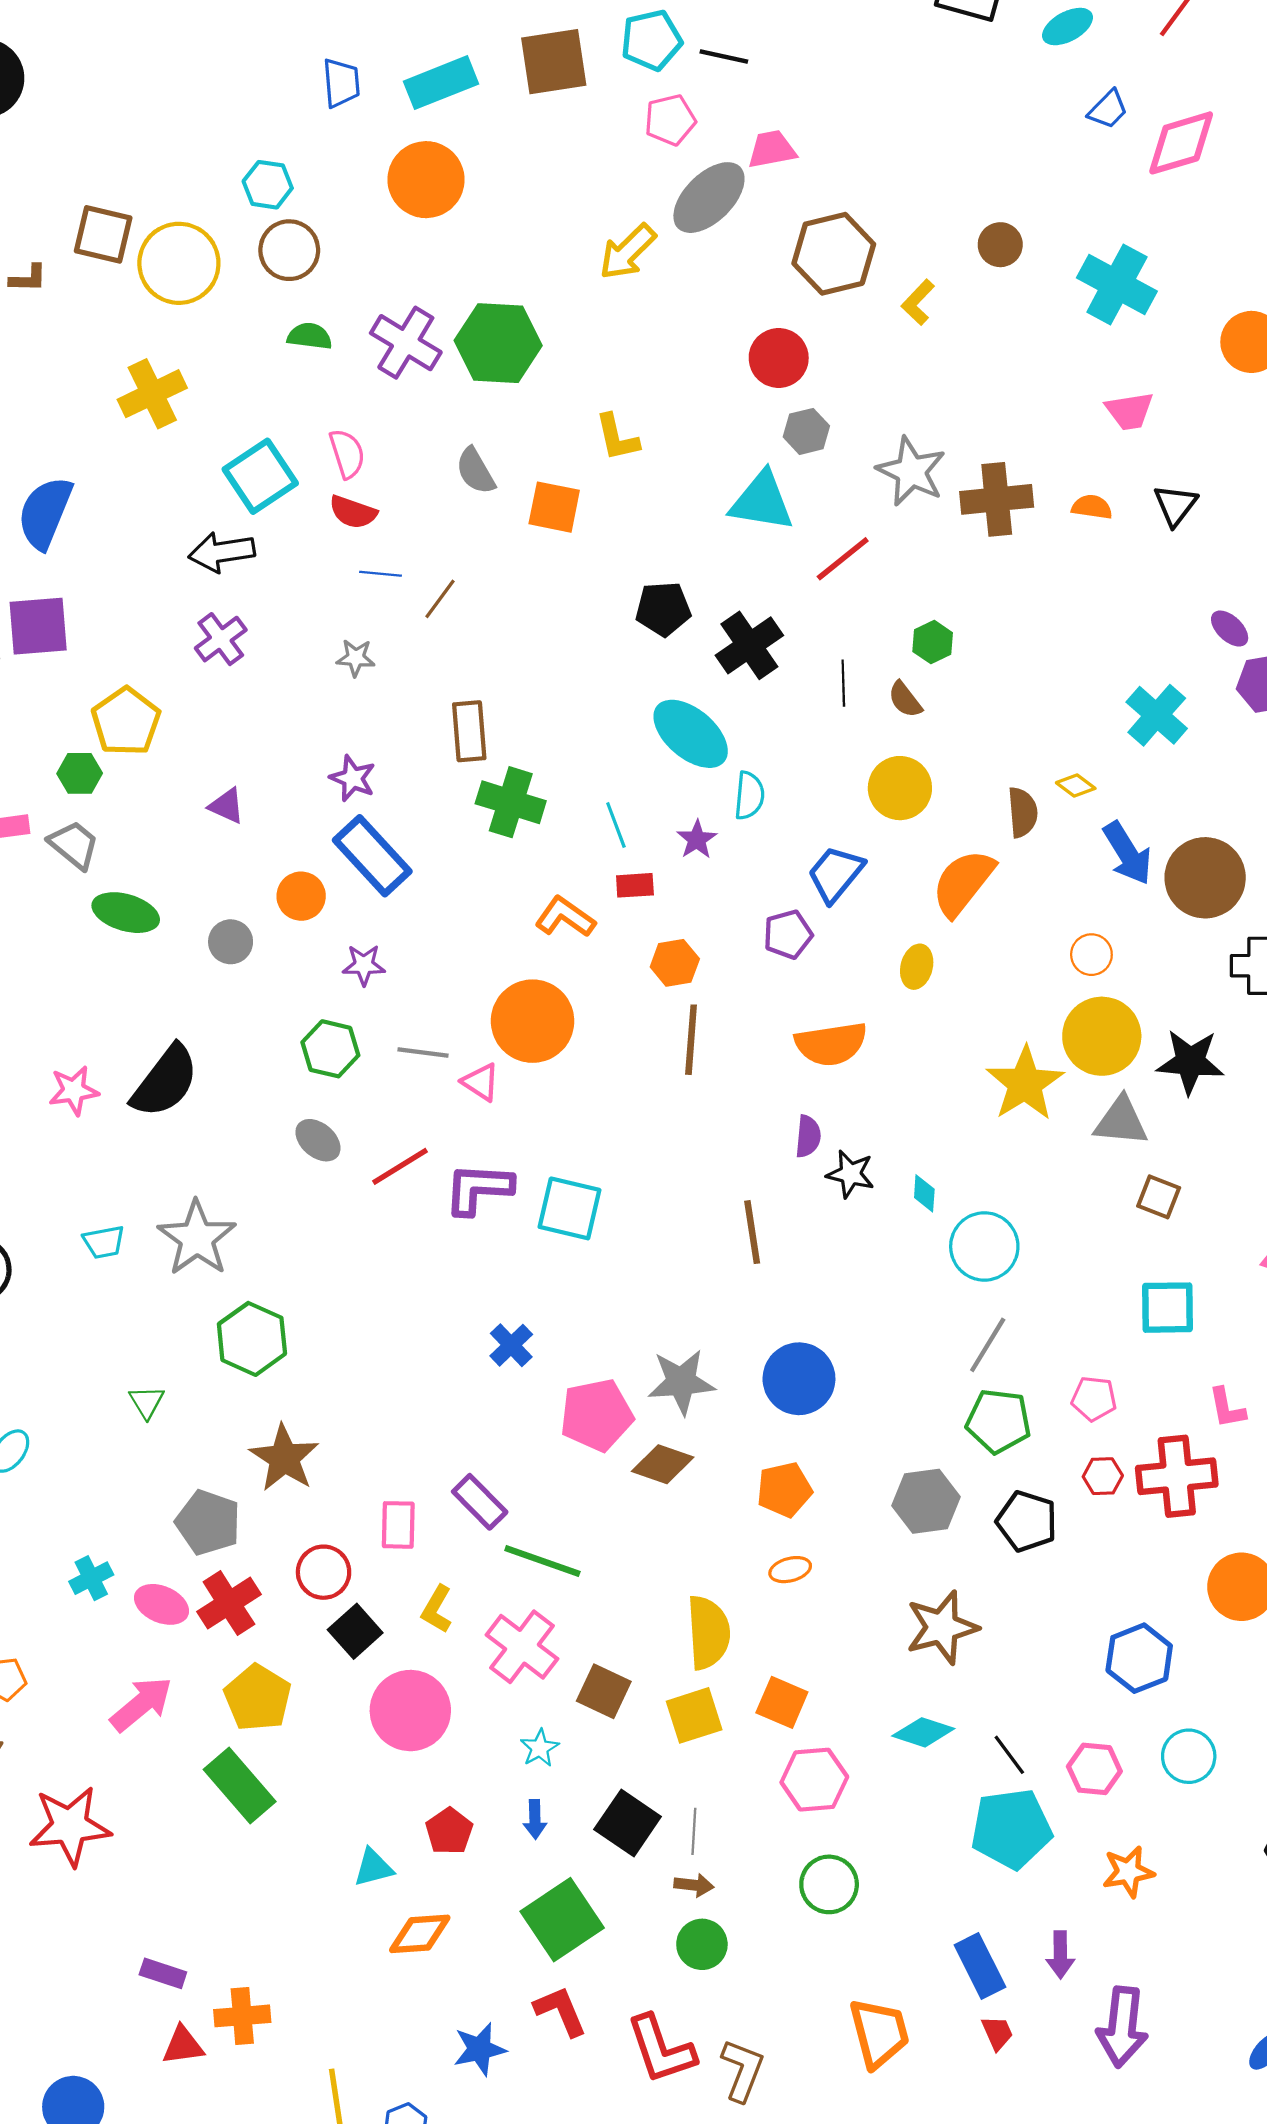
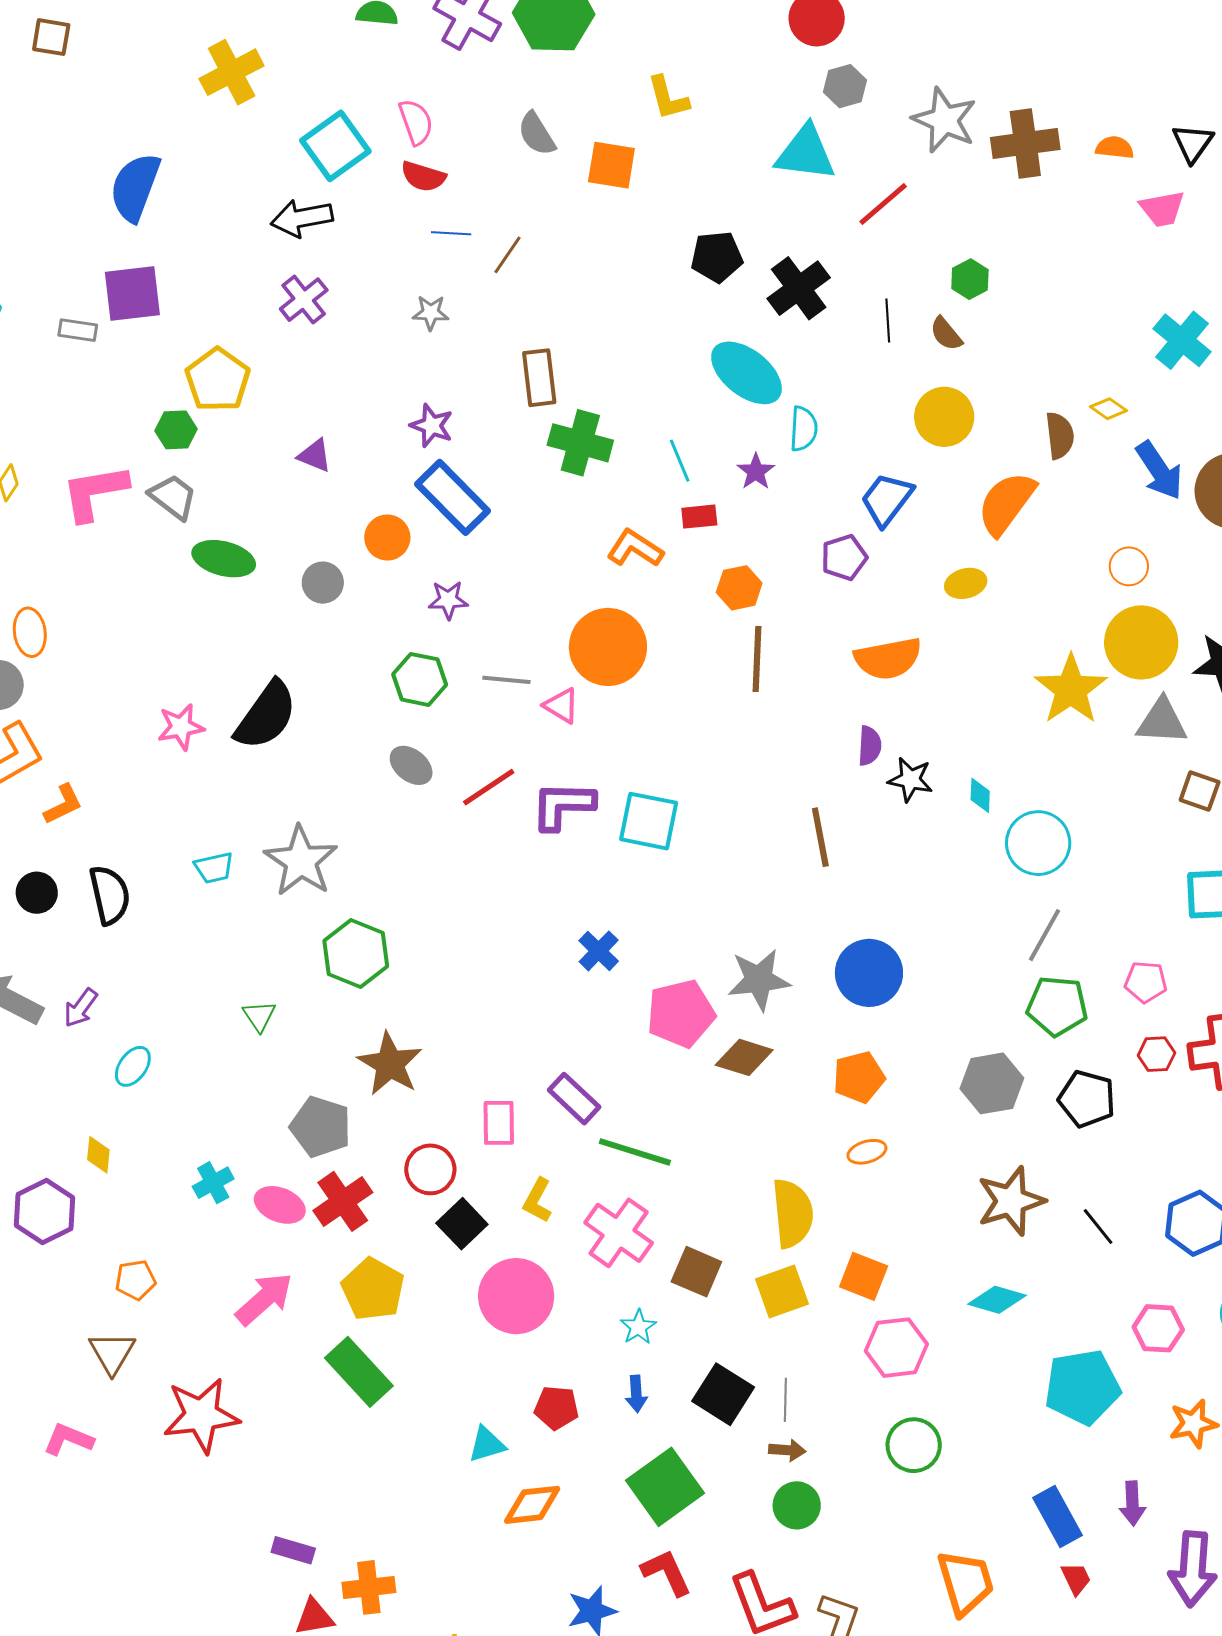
pink trapezoid: (1130, 411) -> (1162, 209), moved
yellow ellipse: (917, 967) -> (966, 583), turned 63
black line: (1009, 1755) -> (1098, 1226), moved
red pentagon: (449, 1831) -> (556, 1408), turned -30

